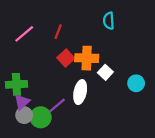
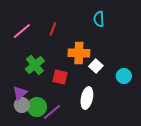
red square: (66, 58) -> (60, 77), moved, turned -35
green cross: (16, 84) -> (35, 65), moved, turned -36
white ellipse: (80, 92) -> (87, 98), moved
purple line: (56, 106) -> (52, 112), moved

